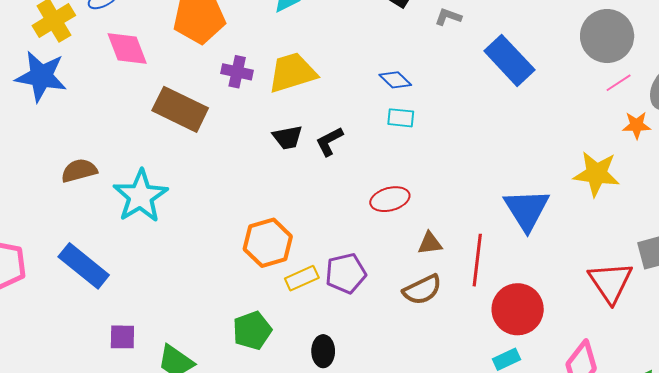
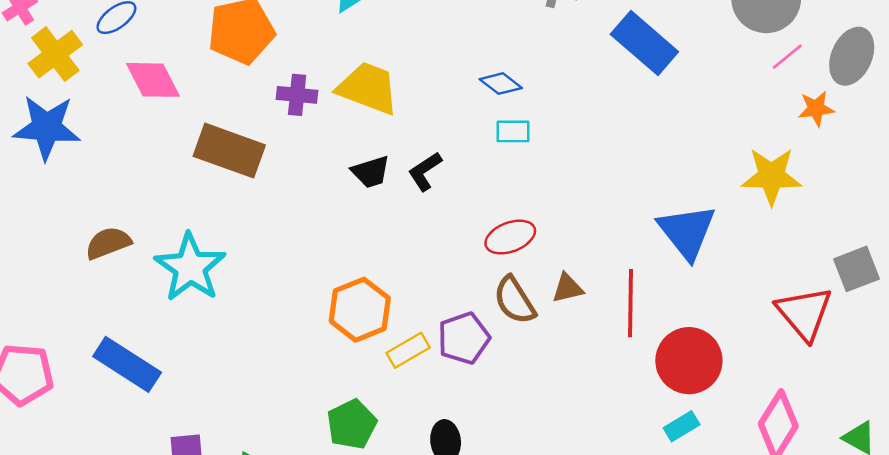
yellow trapezoid: (292, 72) -> (368, 88), turned 44
brown semicircle: (422, 290) -> (515, 300), moved, turned 90

